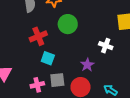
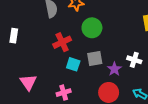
white cross: (106, 46) -> (134, 60), moved
gray square: (57, 80) -> (95, 58), moved

